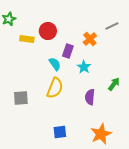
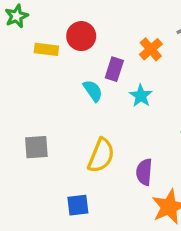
yellow semicircle: (55, 88) -> (101, 155), moved
purple semicircle: (90, 97) -> (144, 172), moved
blue square: (60, 132) -> (78, 205), moved

